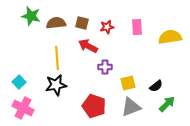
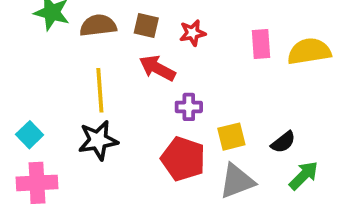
pink rectangle: (137, 27) -> (261, 44), moved
red pentagon: (94, 106) -> (183, 159), moved
pink cross: (23, 108) -> (37, 183), turned -30

